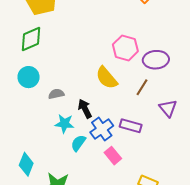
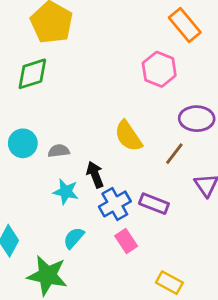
pink hexagon: (125, 48) -> (159, 69), moved
cyan circle: (29, 77) -> (23, 143), moved
cyan semicircle: (78, 143) -> (74, 238), moved

